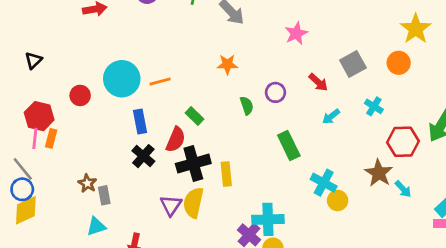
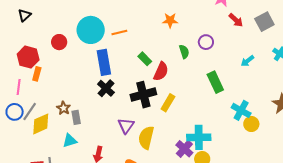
red arrow: (318, 82) -> (236, 20), moved
blue rectangle: (140, 121) -> (104, 62), size x1.4
pink line: (35, 138) -> (19, 87), moved
red semicircle: (176, 140) -> (161, 71), moved
gray line: (23, 169) -> (30, 112), moved, turned 72
yellow rectangle: (226, 174) -> (168, 103), turned 36
yellow semicircle: (193, 203) -> (146, 138), moved
yellow diamond: (26, 210) -> (41, 124), moved

